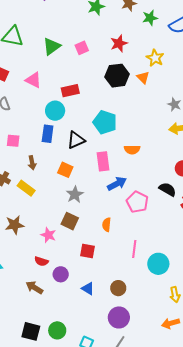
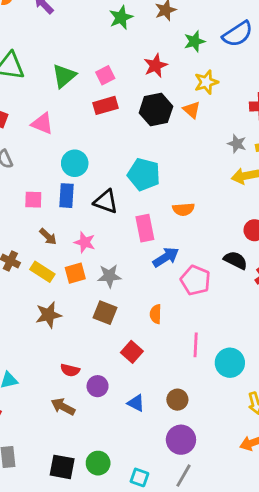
green star: (150, 18) -> (195, 41), moved
yellow star: (155, 58) -> (206, 82), turned 30
red rectangle: (70, 91) -> (106, 105), moved
black triangle: (76, 140) -> (106, 202), turned 48
pink square: (13, 141) -> (33, 200), moved
brown arrow: (32, 163) -> (48, 237), turned -32
orange square: (65, 170) -> (75, 273), moved, turned -35
gray star: (75, 195) -> (109, 276), turned 30
brown star: (15, 225) -> (48, 315), moved
pink star: (48, 235) -> (85, 242), moved
red square: (87, 251) -> (132, 352), turned 35

